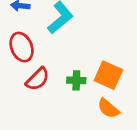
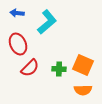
orange semicircle: (108, 108) -> (83, 90), turned -42

